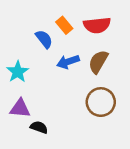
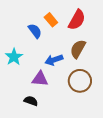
red semicircle: (97, 25) -> (77, 20), turned -55
blue arrow: (68, 62) -> (54, 60), moved
purple triangle: (20, 108) -> (40, 79), moved

